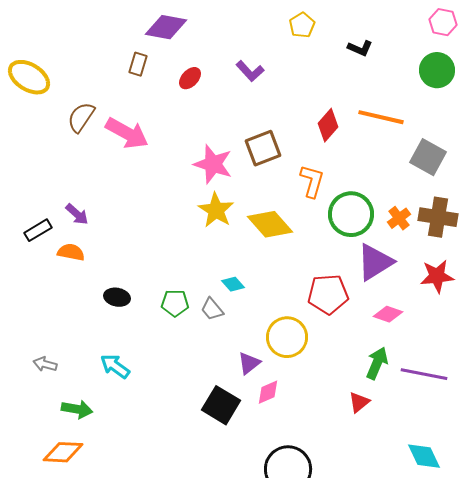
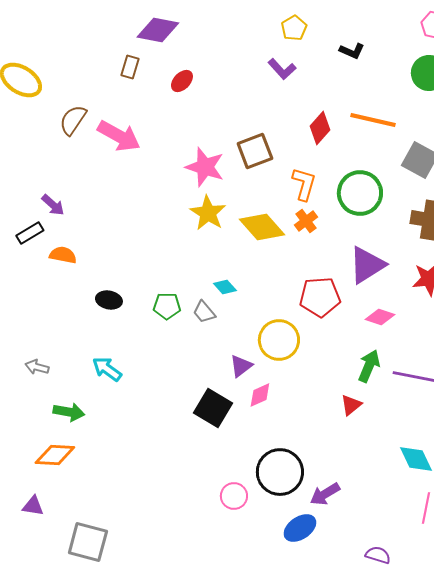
purple L-shape: (250, 71) -> (282, 69), moved
purple arrow: (77, 214) -> (53, 205), moved
green circle: (351, 214) -> (360, 193), moved
orange cross: (399, 218) -> (306, 221), moved

